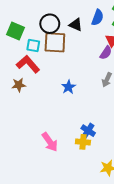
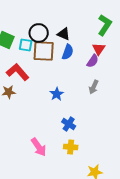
blue semicircle: (98, 17) -> (68, 52), moved
cyan square: (33, 45) -> (26, 45), moved
blue cross: (88, 131) -> (69, 124), moved

